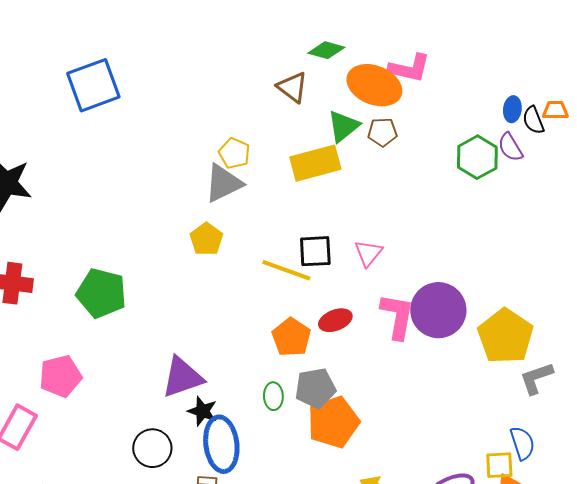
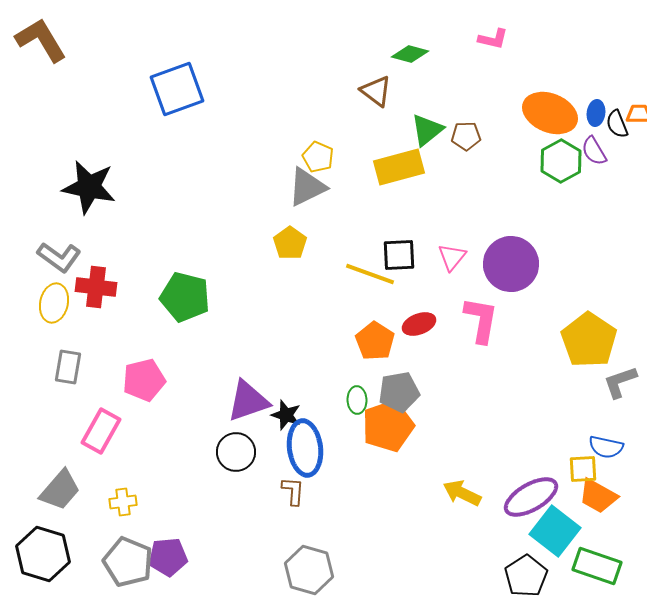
pink L-shape: (409, 68) -> (493, 39), moved, size x0.7
orange ellipse: (374, 85) -> (550, 113), moved
purple circle: (438, 310) -> (511, 264), moved
purple triangle: (182, 377) -> (248, 401), moved
orange pentagon: (333, 422) -> (388, 426), moved
blue semicircle: (522, 443) -> (606, 447), turned 120

